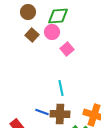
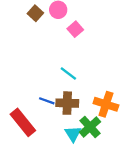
cyan line: (61, 88) -> (68, 74), turned -42

